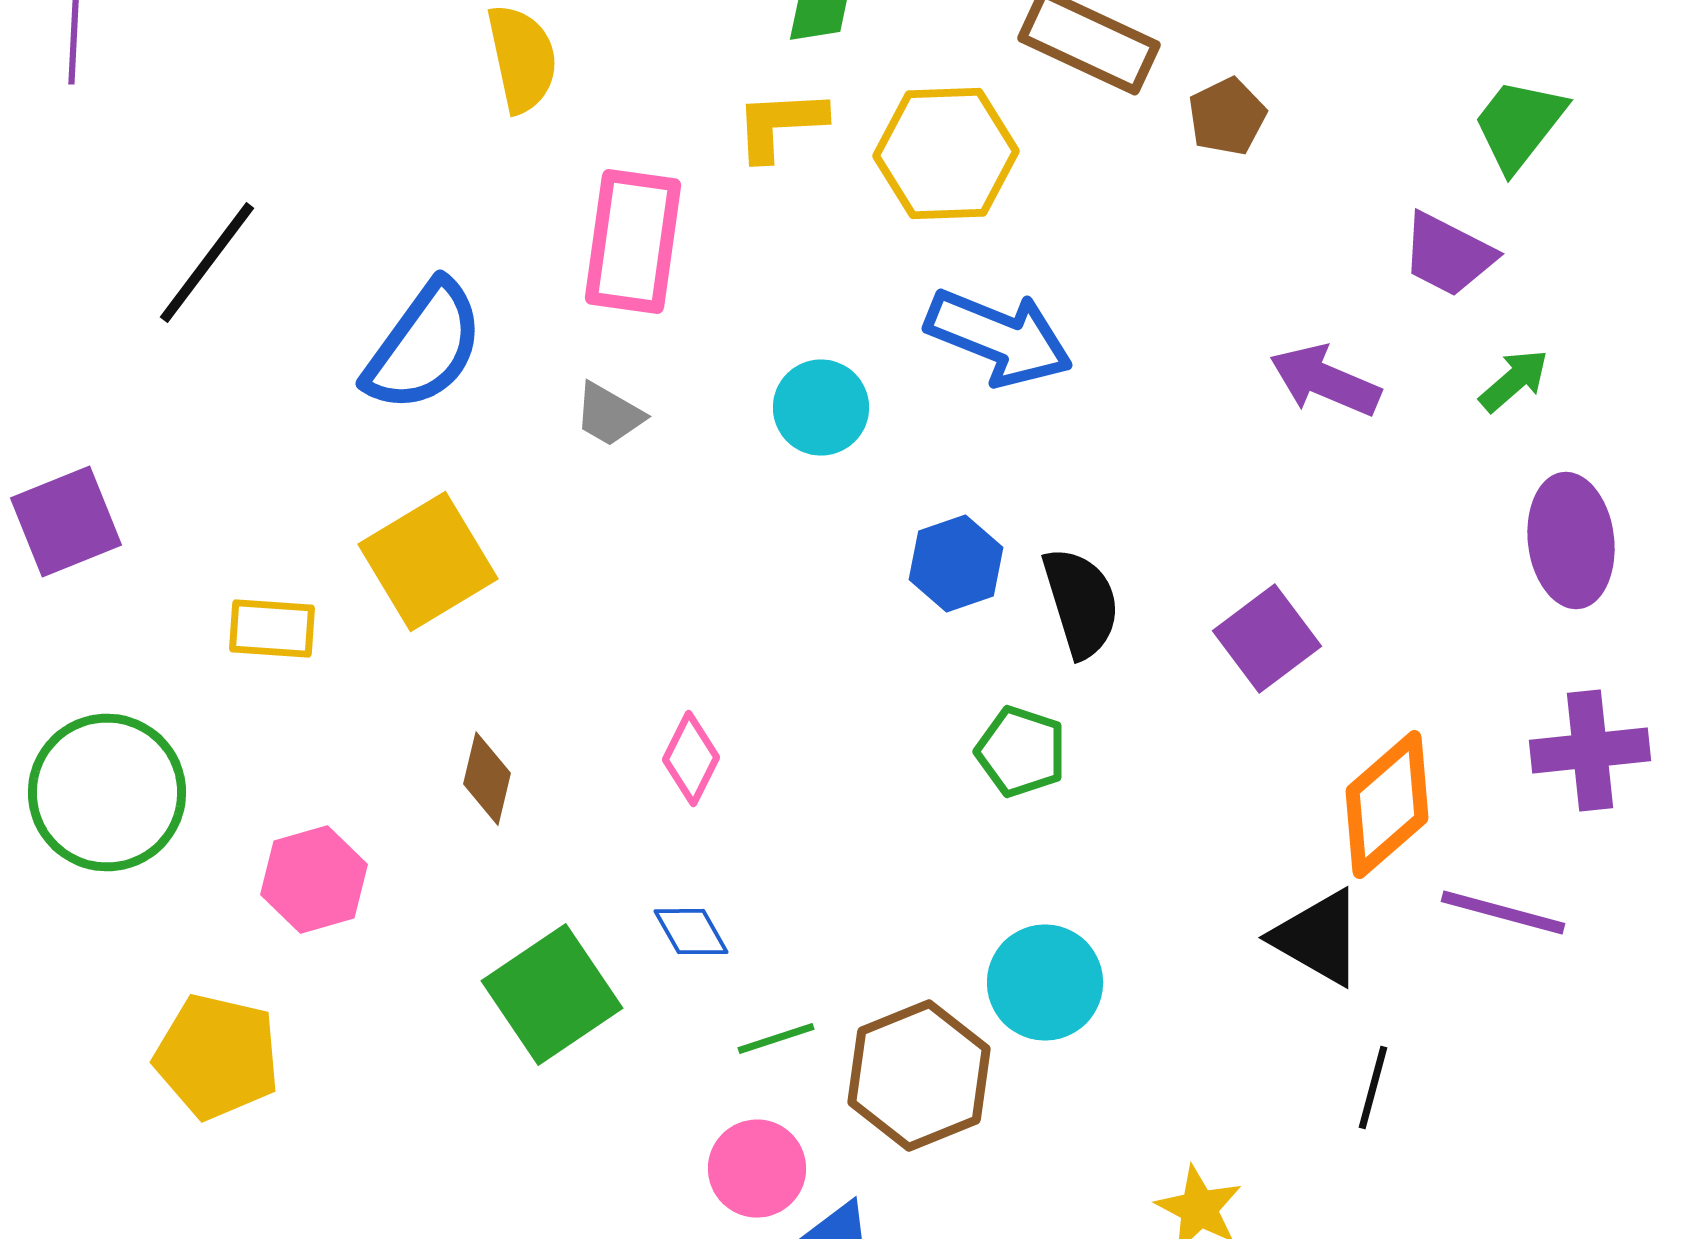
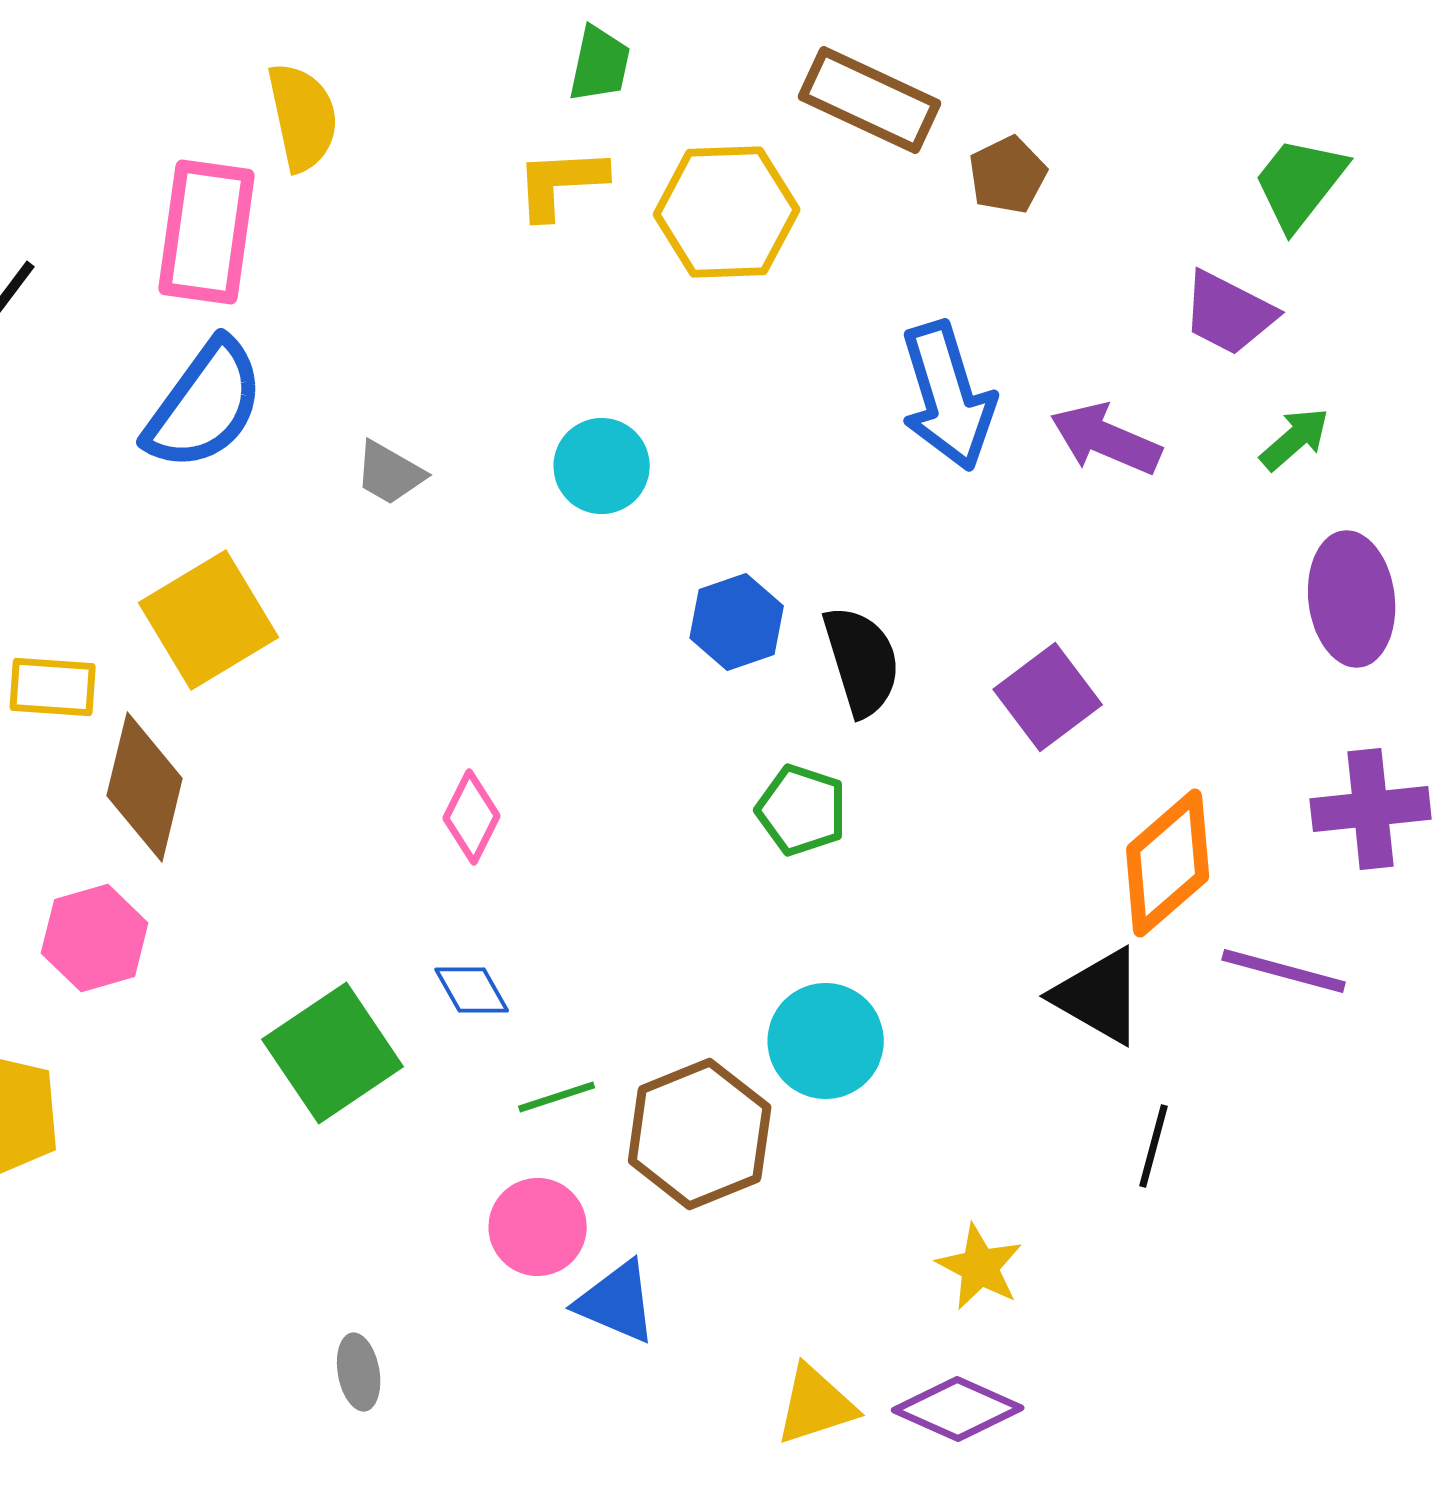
pink rectangle: (633, 242) -> (207, 232), moved
blue arrow: (999, 338) -> (948, 396), moved, turned 51
brown diamond: (487, 779) -> (145, 787), moved, size x1.6

